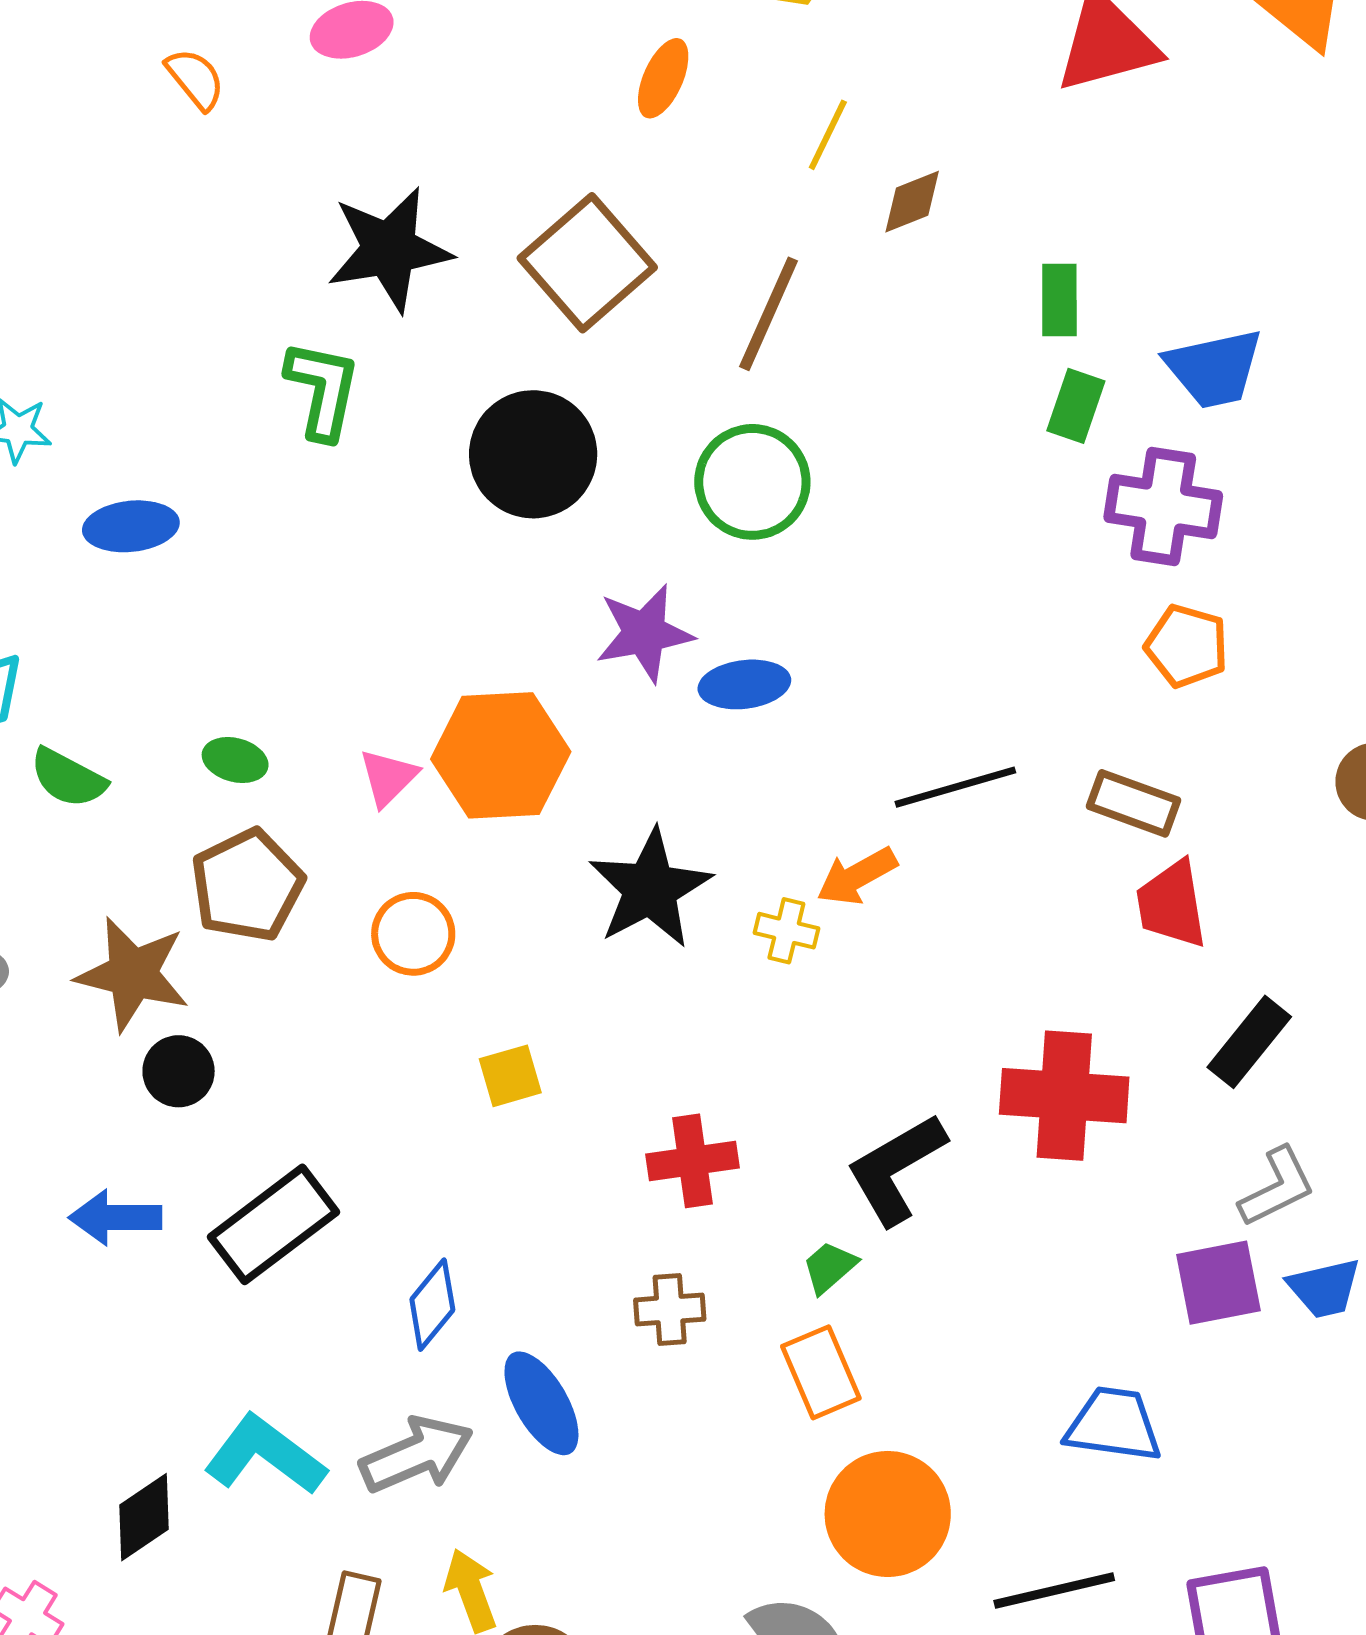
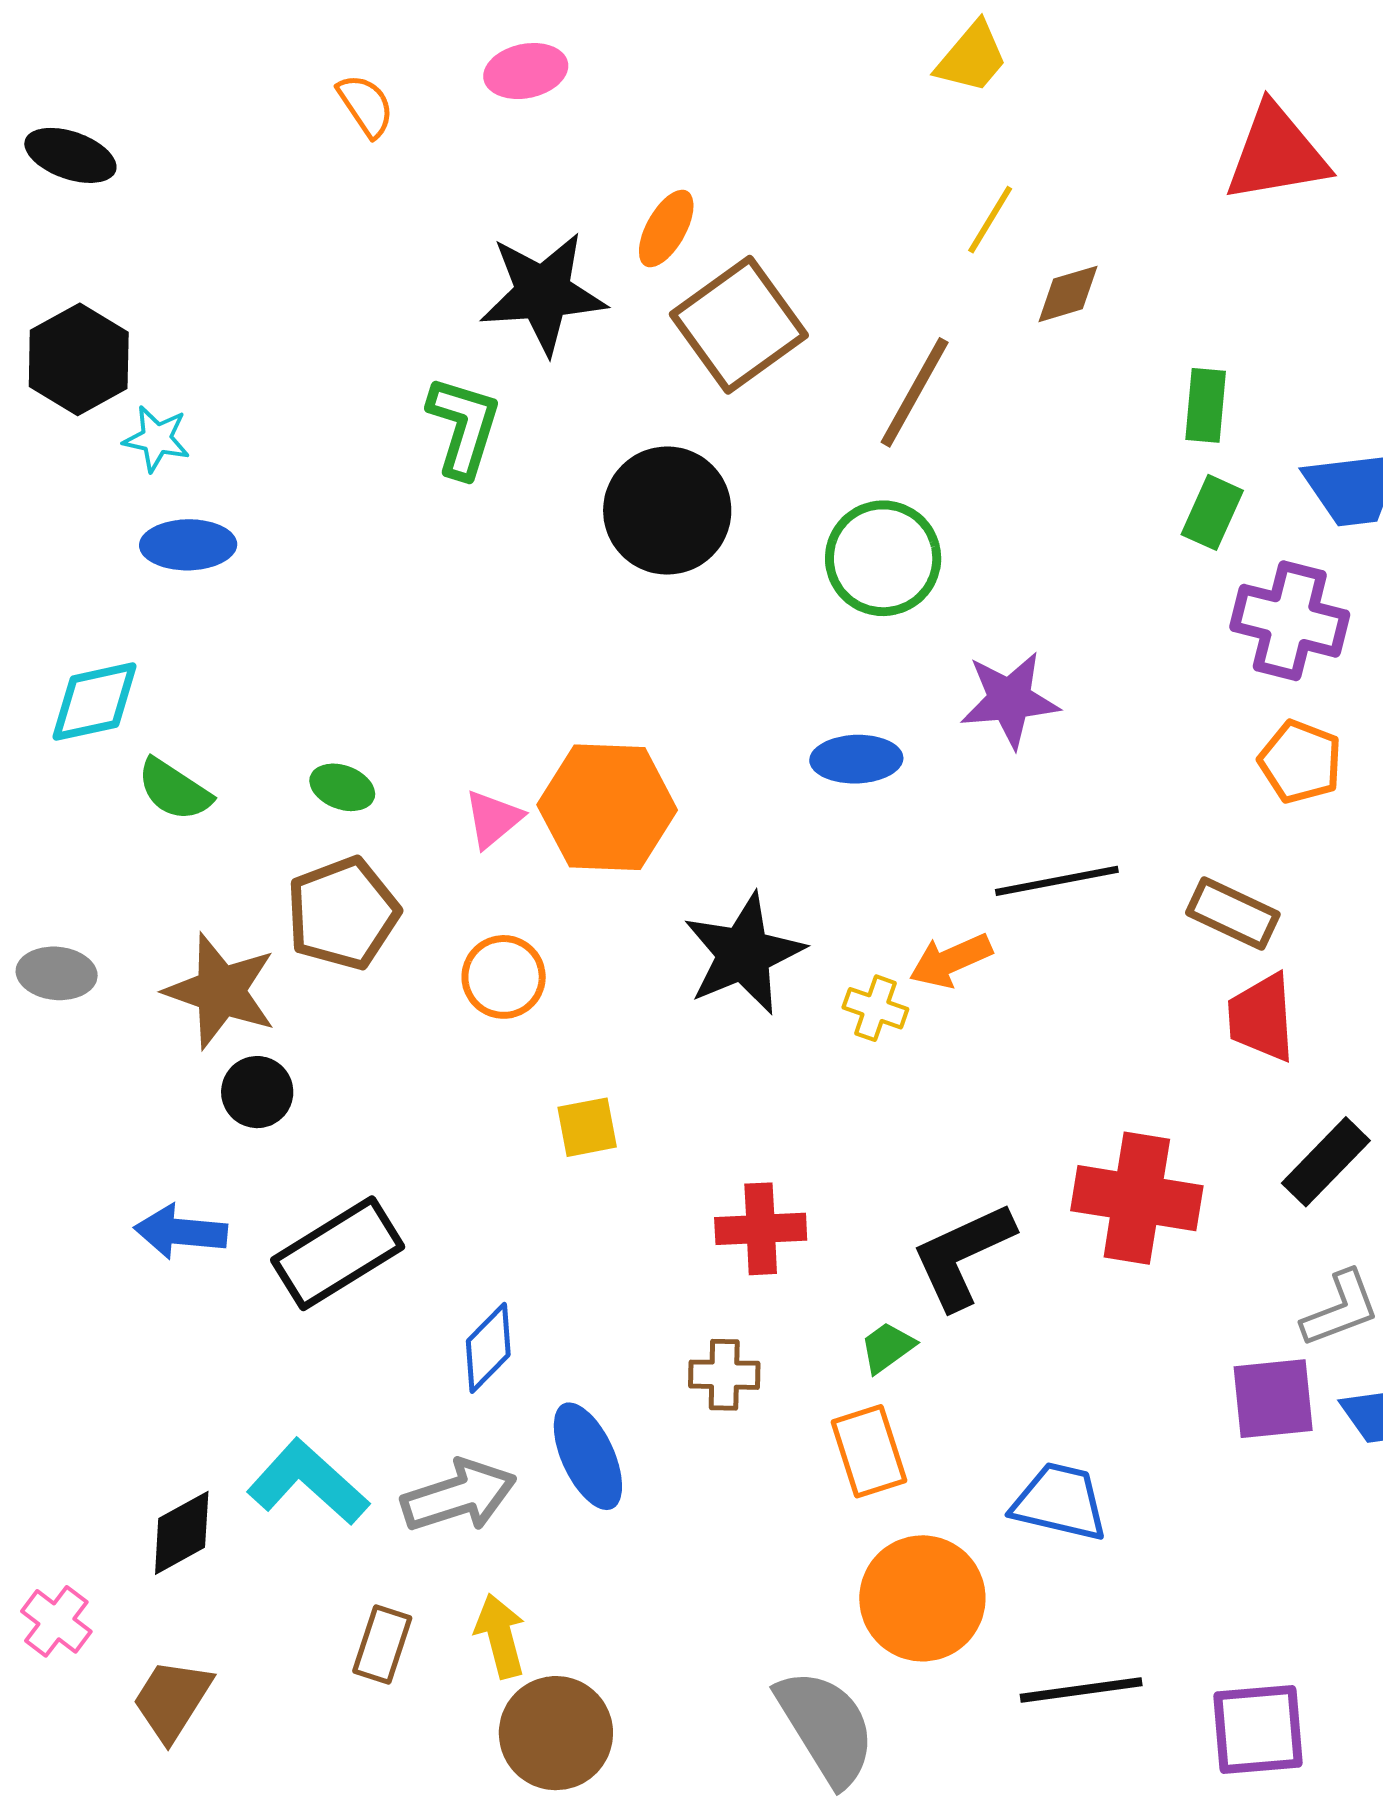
orange ellipse: (663, 78) -> (666, 228), moved
blue ellipse: (131, 526) -> (188, 545), moved
purple star: (644, 633) -> (1010, 700), moved
blue trapezoid: (1114, 1425) -> (1060, 1502), moved

